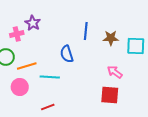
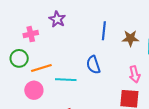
purple star: (33, 23) -> (57, 19), moved
blue semicircle: (67, 54) -> (93, 65), moved
pink arrow: (115, 72) -> (135, 74), turned -140

